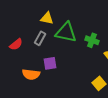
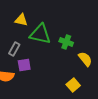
gray rectangle: (40, 38) -> (14, 49), moved

